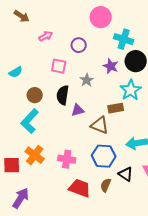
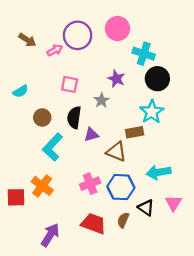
brown arrow: (22, 16) -> (27, 40), moved
purple circle: (79, 45) -> (78, 35), moved, size x1.6
purple star: (111, 66) -> (116, 79), moved
cyan L-shape: (30, 121) -> (52, 147), moved
pink cross: (67, 159) -> (90, 184), moved, turned -30
purple arrow: (21, 198) -> (50, 235), moved

